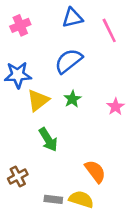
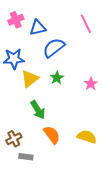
blue triangle: (72, 18) -> (38, 28), moved
orange semicircle: (95, 171) -> (52, 135), moved
gray rectangle: (53, 199) -> (26, 157), moved
yellow semicircle: (81, 199) -> (87, 137), moved

